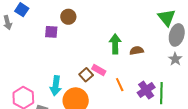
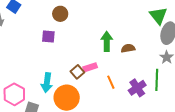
purple square: (51, 32) -> (48, 36), moved
pink rectangle: (99, 70) -> (90, 67), turned -48
green line: (161, 93) -> (157, 80), moved

